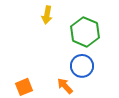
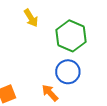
yellow arrow: (47, 15) -> (31, 18), turned -42

